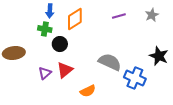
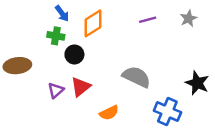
blue arrow: (50, 11) -> (62, 14), turned -40
black star: (159, 56) -> (197, 83), moved
blue cross: (135, 78) -> (167, 112), moved

